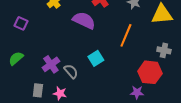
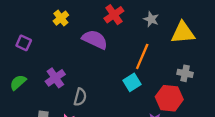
cyan square: (96, 58) -> (132, 82), moved
purple cross: (51, 64) -> (55, 78), moved
gray semicircle: (71, 71) -> (80, 97), turned 56

